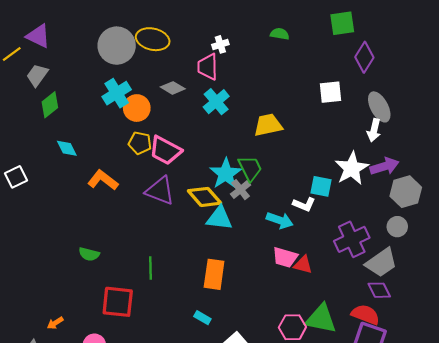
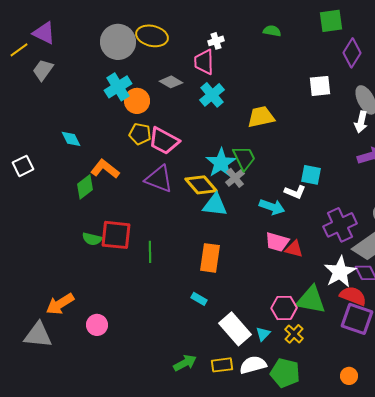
green diamond: (50, 105) -> (85, 187), moved
white star: (352, 168) -> (340, 272), moved
red square: (118, 302) -> (116, 235), moved
orange arrow: (55, 323) -> (60, 304), size x1.8

